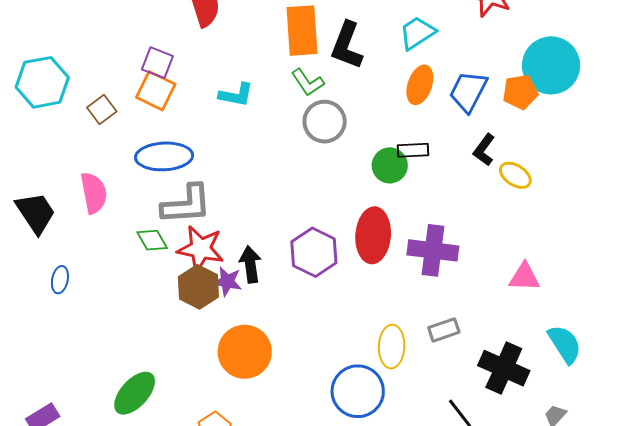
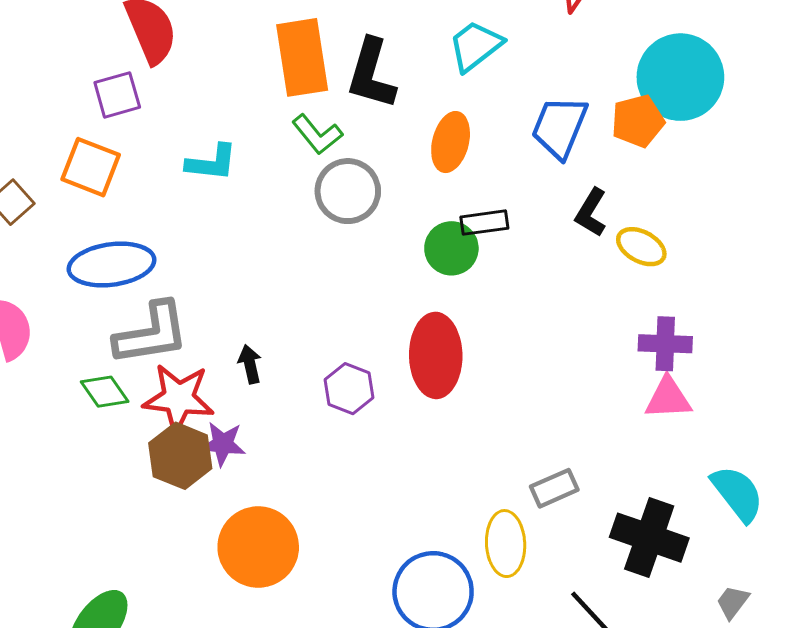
purple square: (157, 63) -> (117, 95), moved, turned -32
orange ellipse: (420, 85) -> (451, 142), moved
purple cross: (433, 250) -> (665, 344), moved, size x0.7
purple hexagon: (314, 252) -> (349, 389), size x0.7
black arrow: (250, 264) -> (250, 364), moved, size x0.7
yellow ellipse: (392, 347) -> (506, 544), moved

